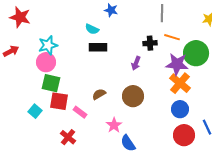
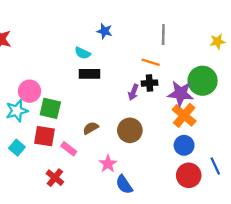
orange line: (172, 37) -> (151, 62), moved
black cross: (150, 43) -> (149, 83), moved
cyan star: (48, 45) -> (17, 111), moved
green square: (51, 83) -> (50, 108), moved

